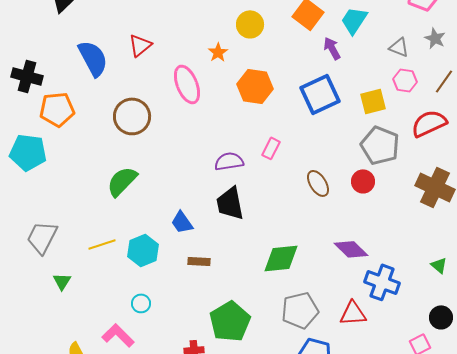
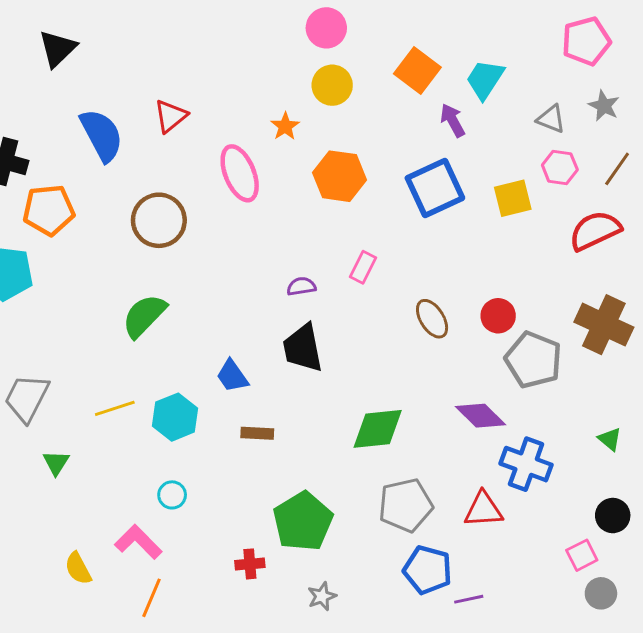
gray pentagon: (380, 145) -> (533, 360), moved
purple semicircle: (229, 161) -> (301, 286), size x0.7

